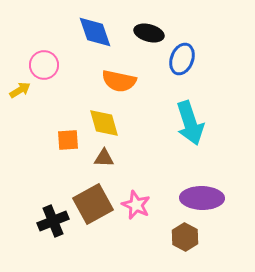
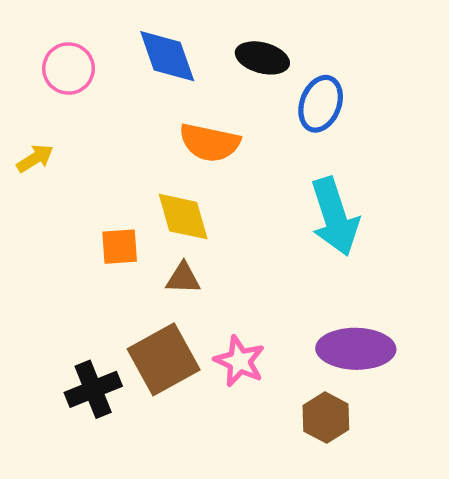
pink circle: (44, 65) -> (69, 69), moved

